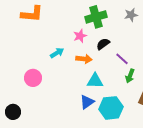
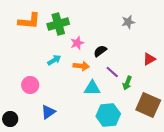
green cross: (96, 17) -> (58, 24), moved
purple line: (122, 59) -> (112, 72), moved
blue triangle: (87, 102) -> (48, 112), moved

